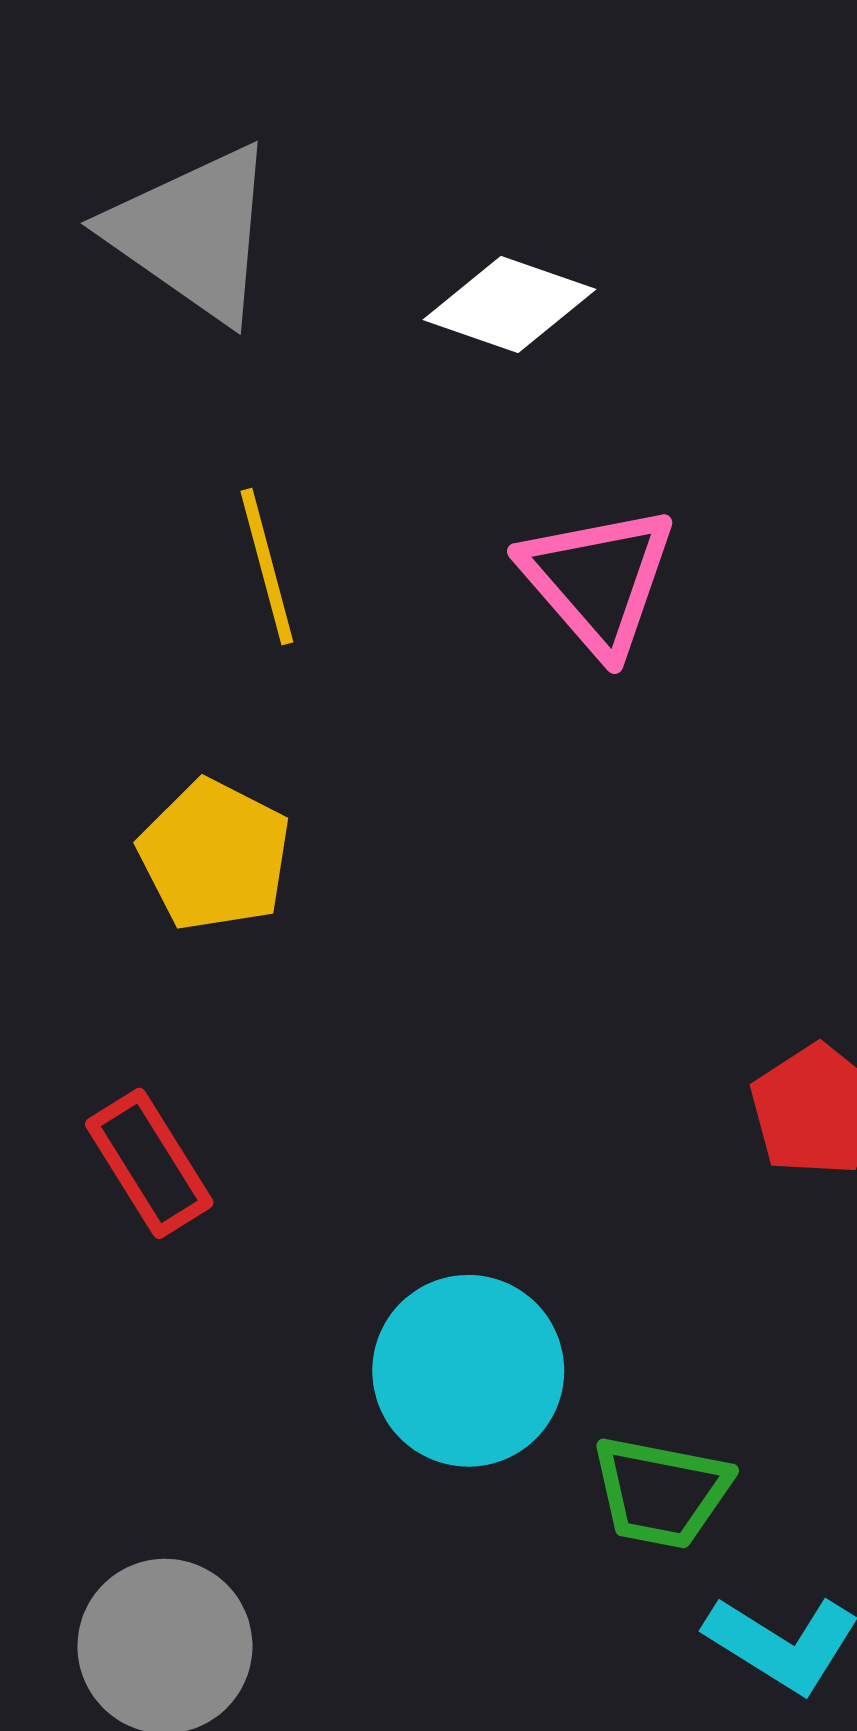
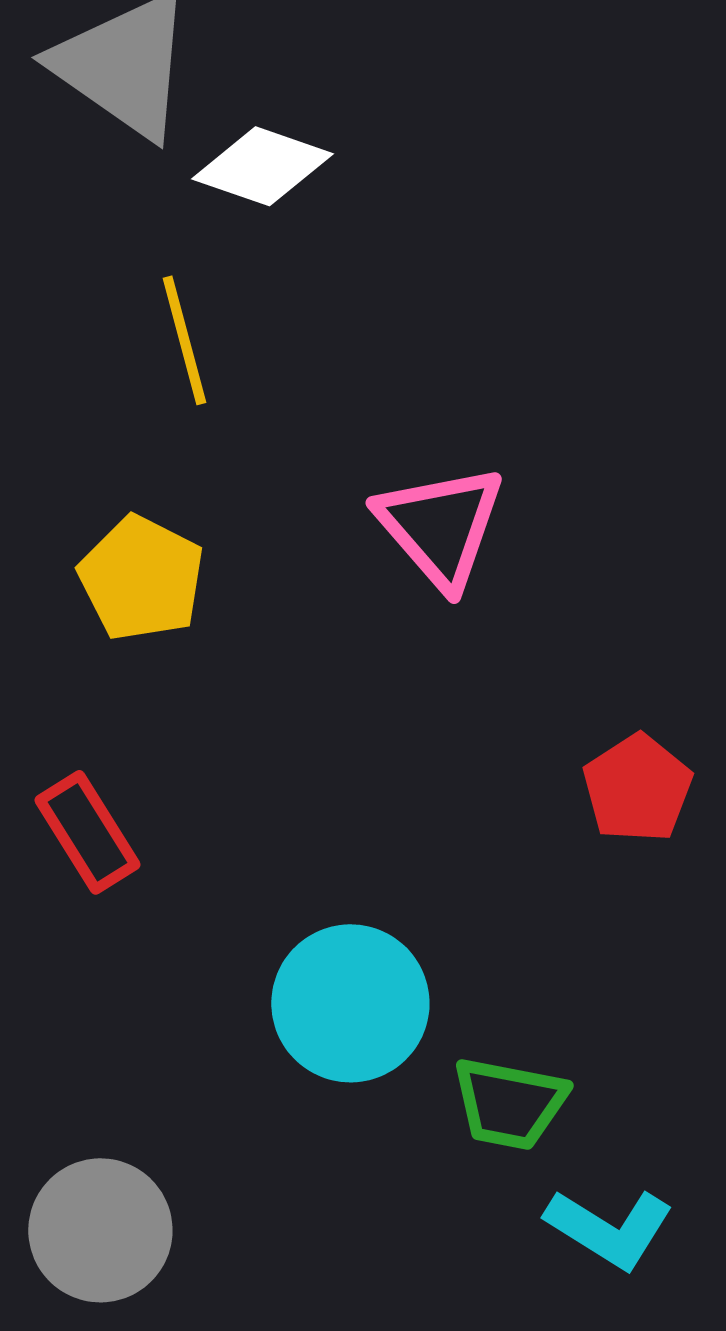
white diamond: (509, 304) -> (262, 166), moved
pink triangle: (598, 580) -> (440, 526), moved

